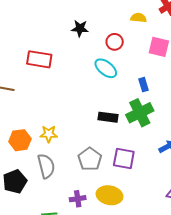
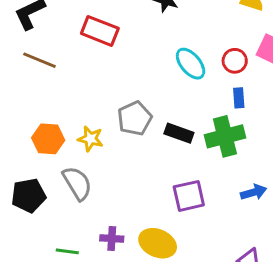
red circle: (115, 42) -> (235, 61), moved
gray pentagon: (90, 159) -> (135, 118), moved
purple square: (124, 159) -> (189, 196), turned -35
gray semicircle: (46, 166) -> (77, 183), turned -30

